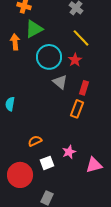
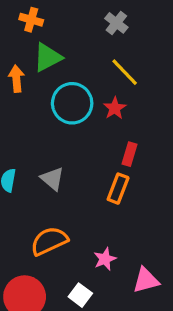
gray triangle: (60, 82) -> (52, 179), moved
orange semicircle: (35, 141) -> (49, 241), size x1.6
white square: (47, 163) -> (80, 295), moved, turned -32

